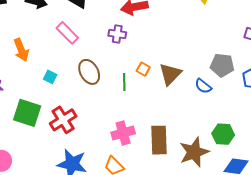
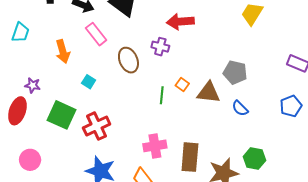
pink rectangle: (67, 33) -> (96, 34), moved
gray pentagon: (222, 65) -> (235, 72), moved
brown ellipse: (89, 72) -> (128, 60), moved
brown triangle: (170, 74) -> (209, 93), turned 45

